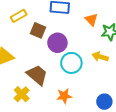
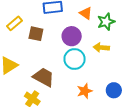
purple circle: (57, 43) -> (72, 36), moved
orange star: (64, 96) -> (85, 91), moved

